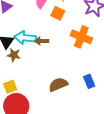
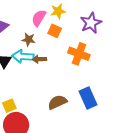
brown star: (14, 55) -> (29, 39), moved
blue rectangle: (89, 81) -> (88, 98), size x1.5

